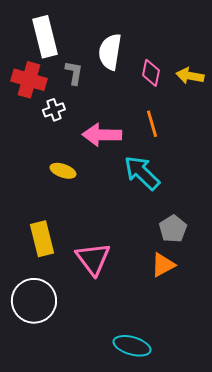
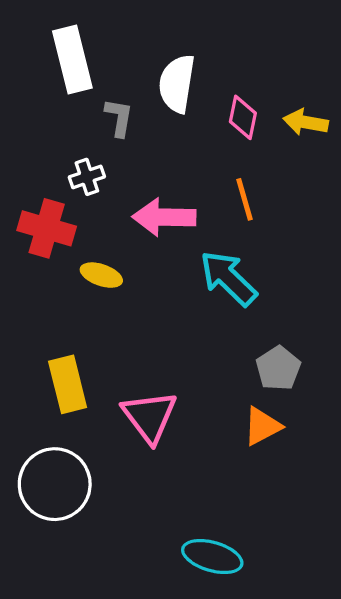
red cross: (29, 80) -> (47, 228), moved

